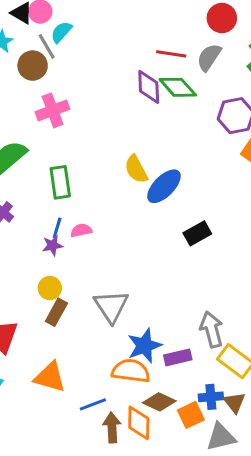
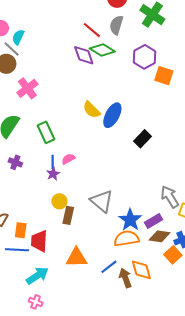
red line: (171, 54) -> (92, 30), turned 48
brown diamond: (159, 402) -> (159, 236), moved

